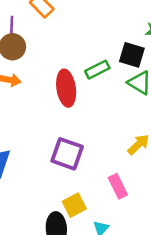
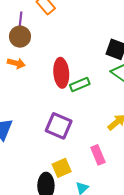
green rectangle: (97, 70) -> (80, 85), moved

